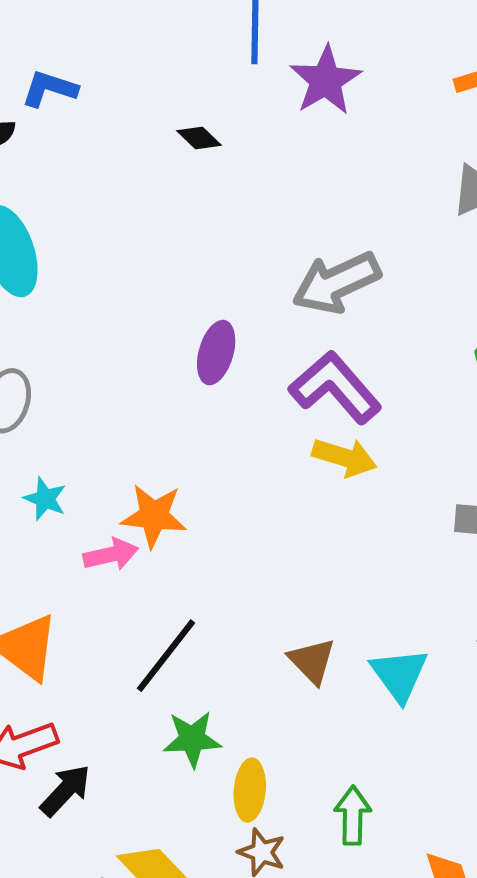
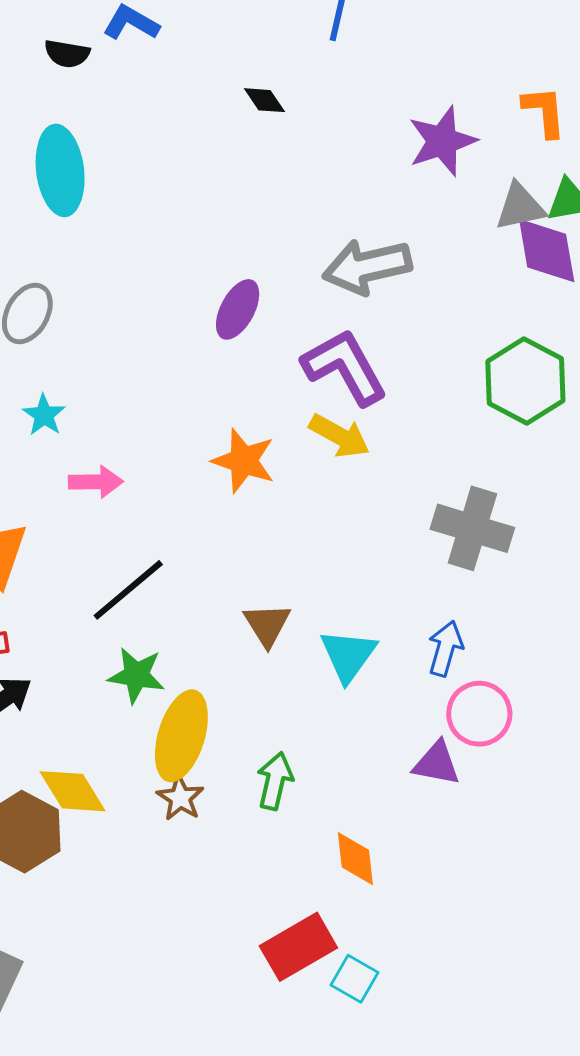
purple star: (326, 80) -> (442, 141), moved
orange star: (154, 516) -> (244, 461), moved
yellow ellipse: (250, 790) -> (181, 736), size x1.5

